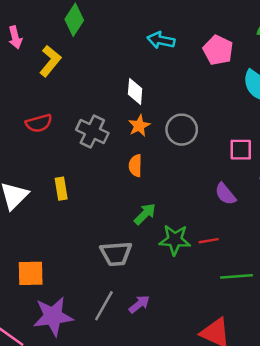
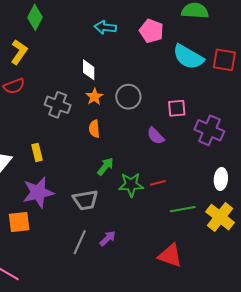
red semicircle: (39, 123) -> (14, 86), moved
purple semicircle: (225, 194) -> (156, 136), moved
purple star: (53, 316) -> (38, 192), moved

